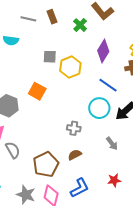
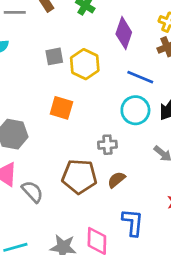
orange square: (37, 91) -> (61, 108), moved
brown pentagon: (46, 164) -> (79, 176), moved, turned -30
blue L-shape: (80, 188) -> (133, 222), turned -45

